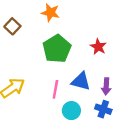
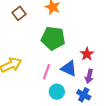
red star: (98, 47) -> (87, 54), moved
green pentagon: (57, 49) -> (53, 38), turned 30

